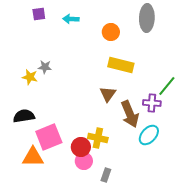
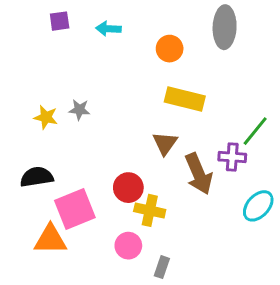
gray star: (45, 67) -> (79, 110), moved
cyan ellipse: (149, 135) -> (258, 206), moved
red circle: (81, 147) -> (128, 188), moved

